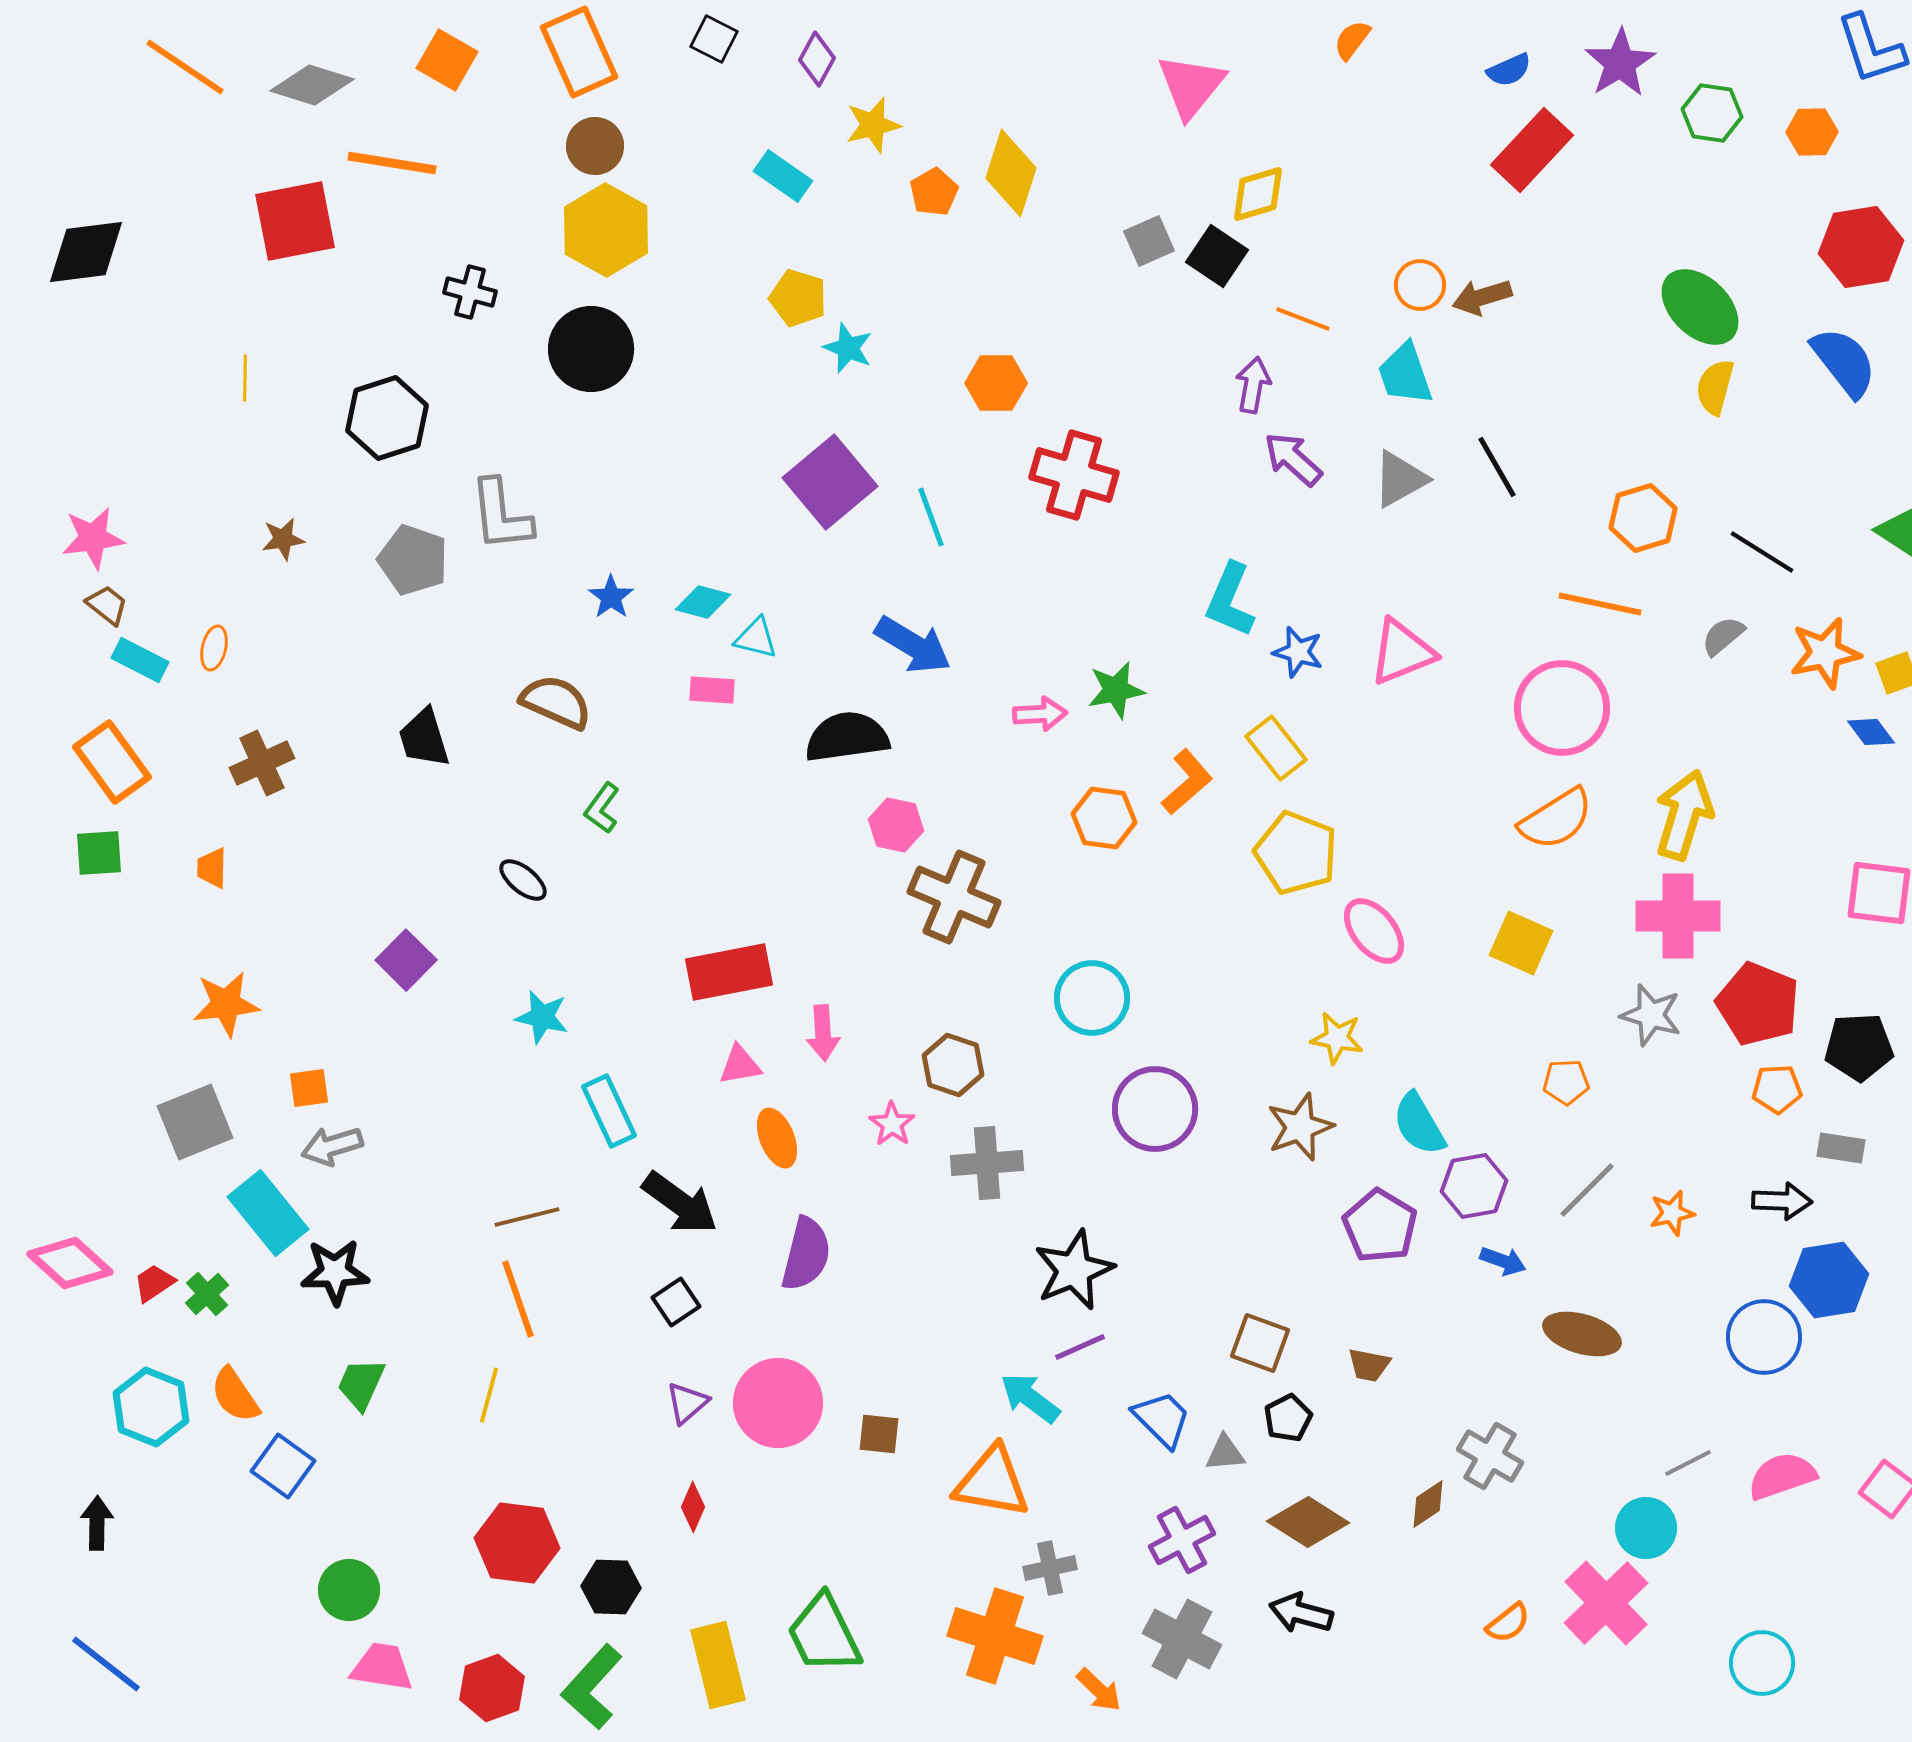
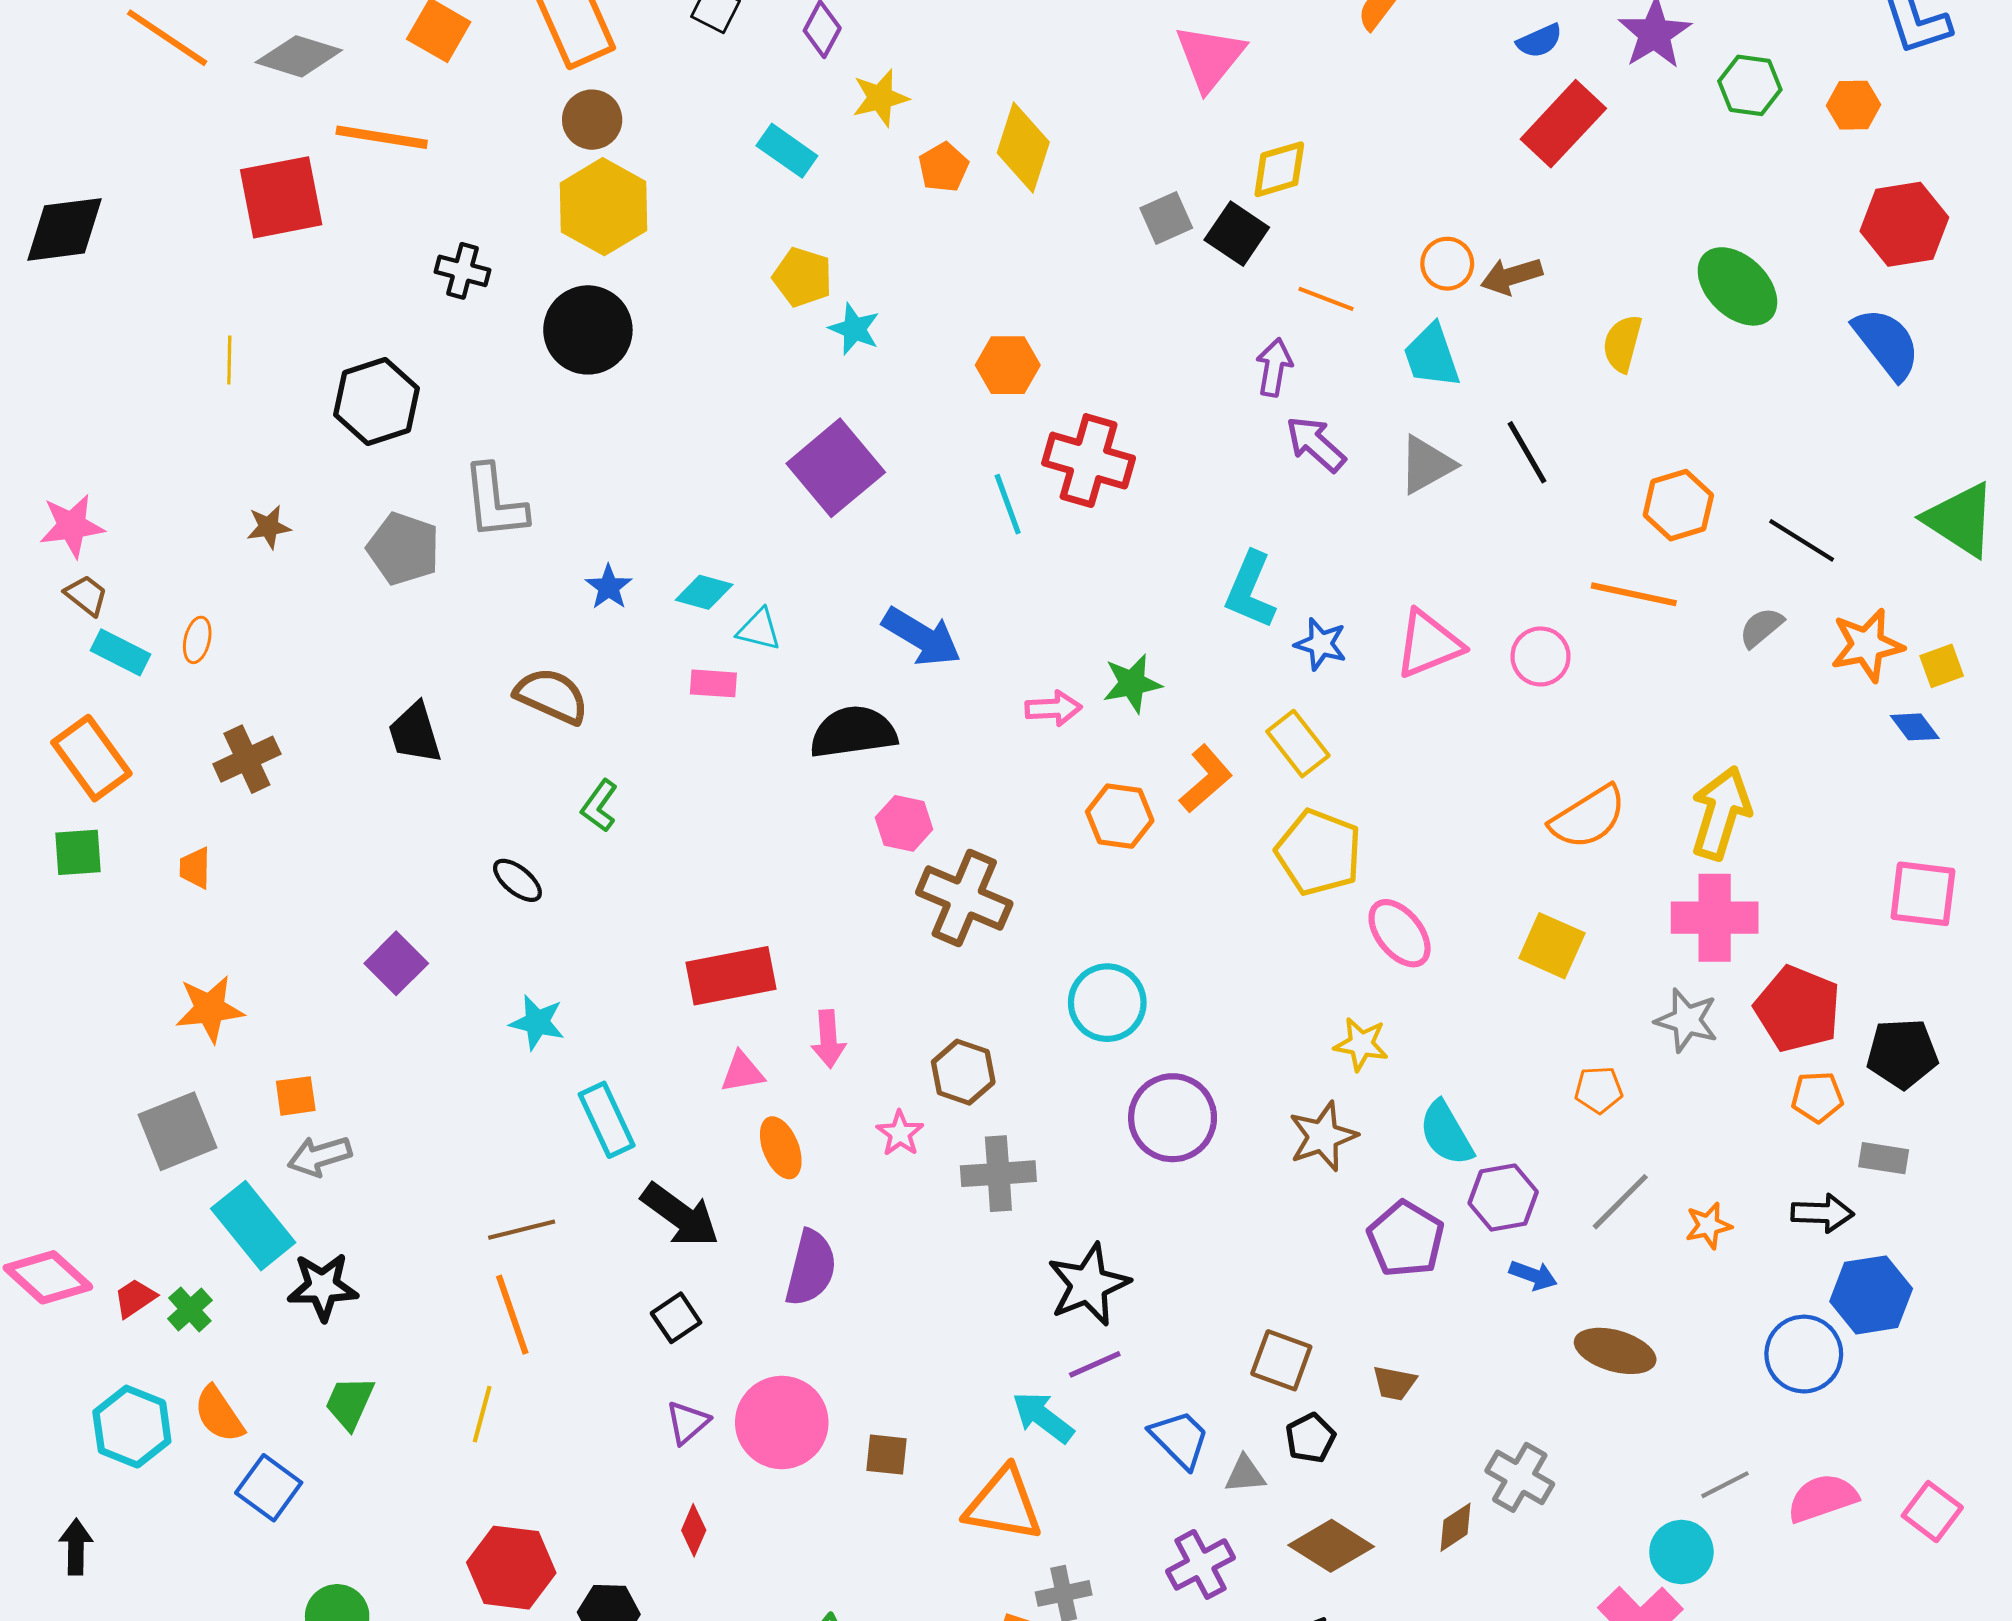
yellow semicircle: (1715, 387) -> (1622, 343), moved
cyan line: (931, 517) -> (1008, 504), moved
pink circle: (1562, 708) -> (1540, 656), moved, size x0.6

